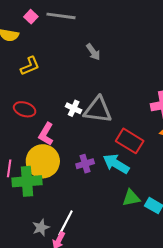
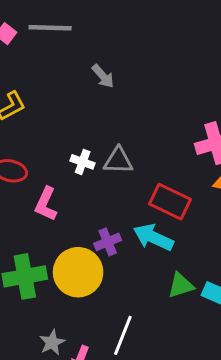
gray triangle: (98, 110) -> (118, 161), size x0.7
yellow circle: (43, 161) -> (78, 272), moved
white line: (66, 223) -> (123, 335), moved

